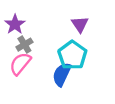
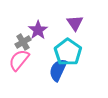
purple star: (15, 24) -> (38, 30), moved

